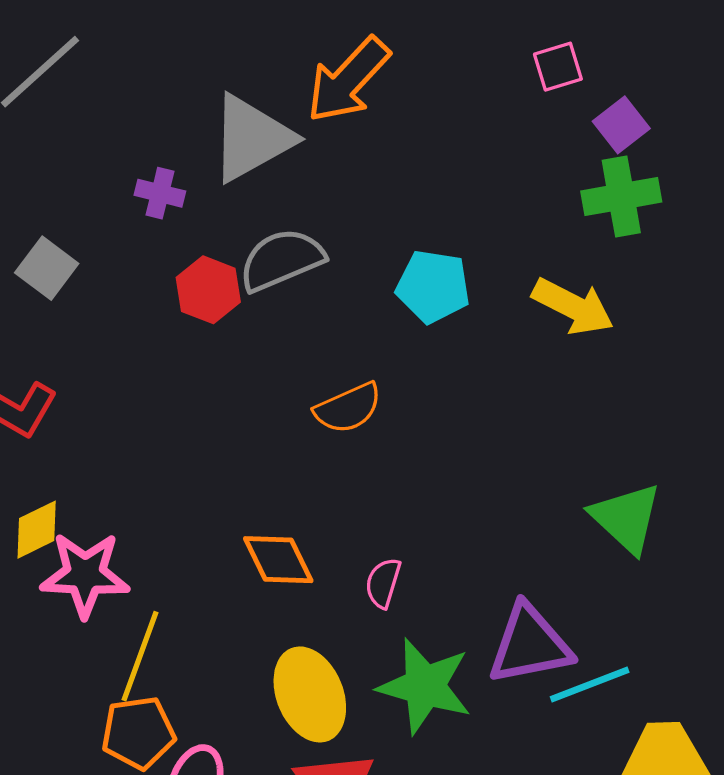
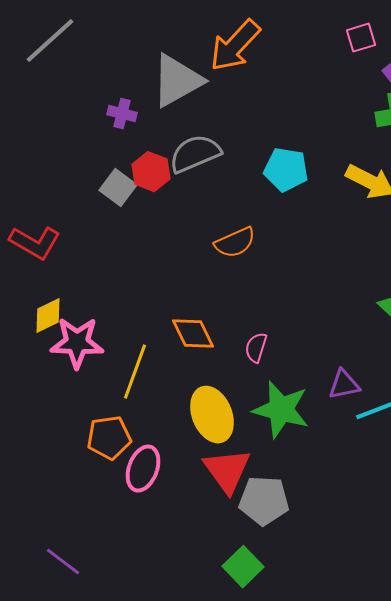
gray square: (47, 268) -> (118, 188), moved
purple triangle: (530, 645) -> (344, 385), size x0.6
yellow line: (140, 656) -> (135, 372), moved

